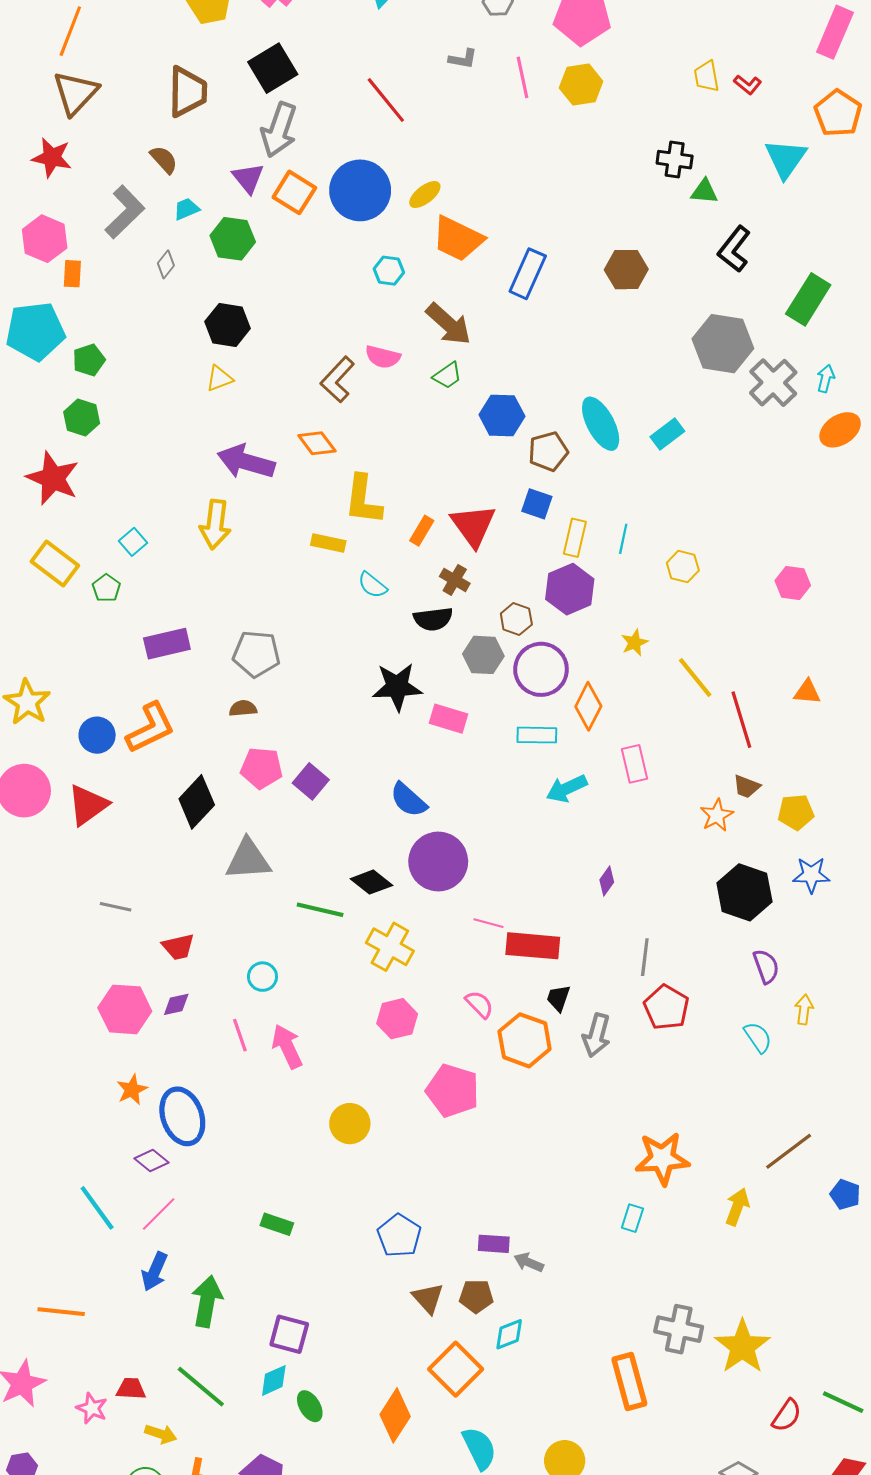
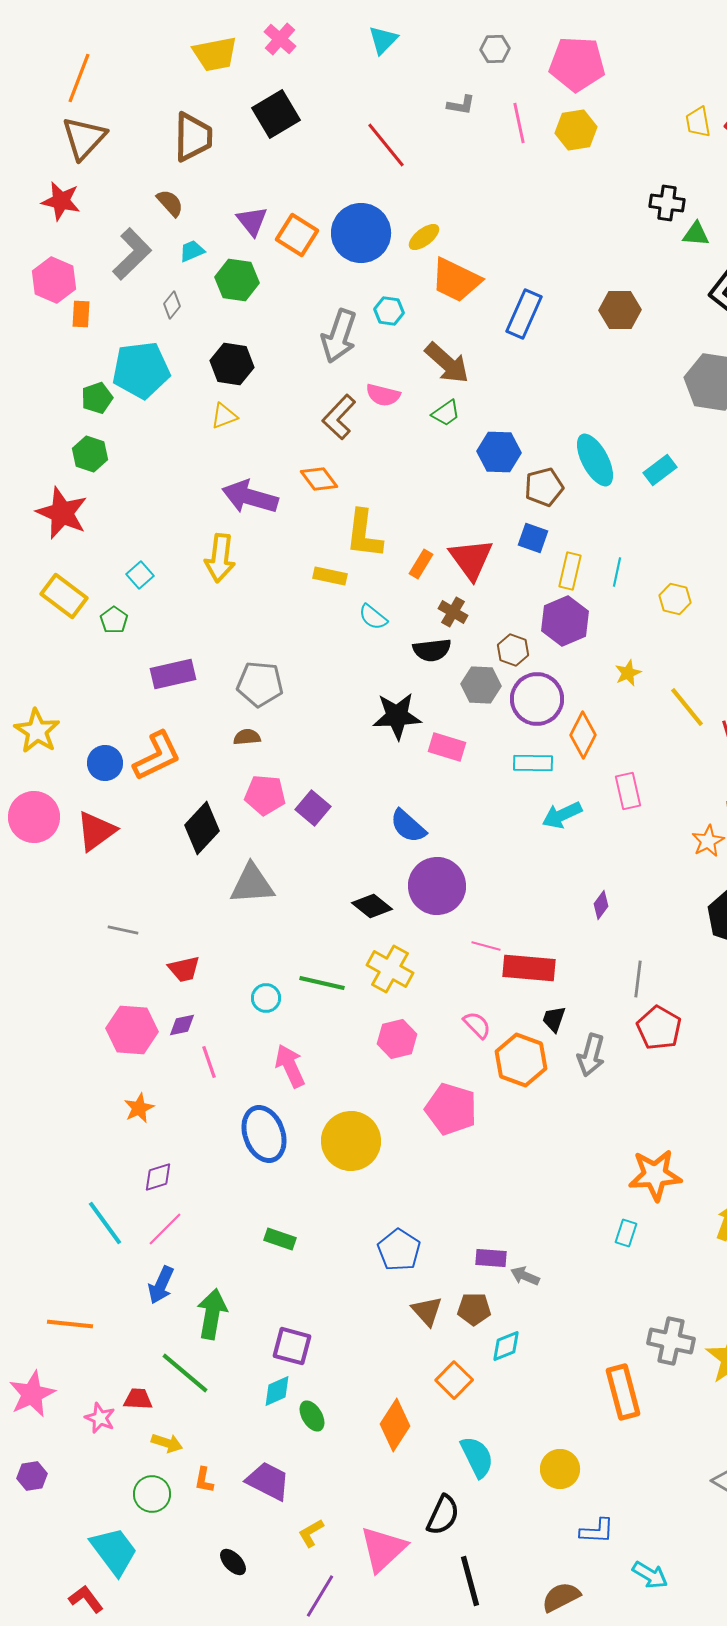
gray arrow: (279, 130) -> (339, 336), moved
cyan pentagon: (35, 331) -> (141, 370), moved
green line: (320, 910) -> (322, 983), moved
pink line: (240, 1035) -> (209, 1062), moved
blue ellipse: (182, 1116) -> (264, 1134), moved
yellow circle: (350, 1124) -> (351, 1141), size x1.5
purple diamond: (151, 1161) -> (158, 1177), turned -56
orange square: (456, 1369) -> (454, 1380), size x0.7
green line: (201, 1387) -> (185, 1373), moved

